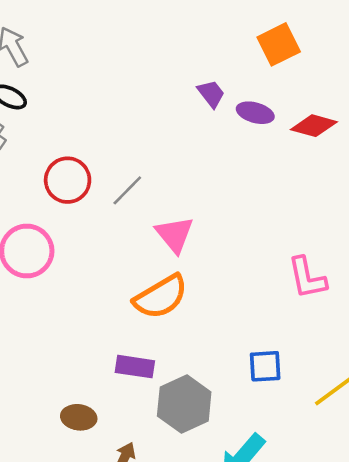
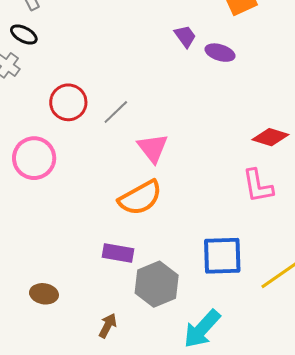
red diamond: (314, 126) -> (270, 137), moved
blue square: (265, 366) -> (222, 256), size x1.5
brown ellipse: (79, 417) -> (44, 294), moved

